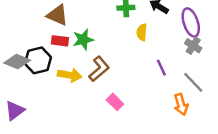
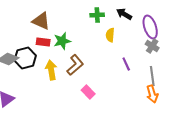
yellow arrow: (70, 75) -> (51, 70), turned -108
gray line: (193, 82) -> (152, 76), turned 36
orange arrow: (181, 104) -> (152, 94), moved

